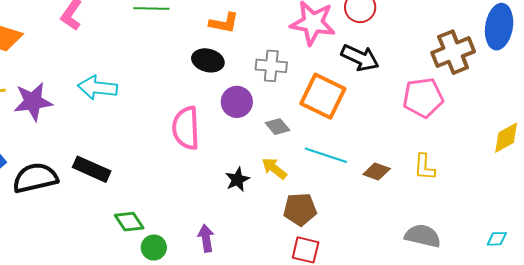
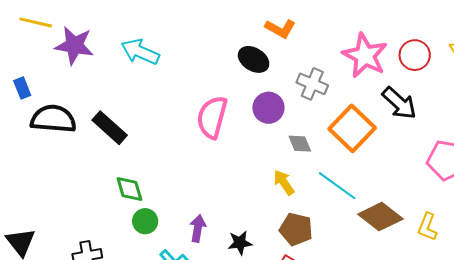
brown diamond: (377, 172) -> (380, 217), size x1.6
black star: (237, 180) -> (240, 243), moved

